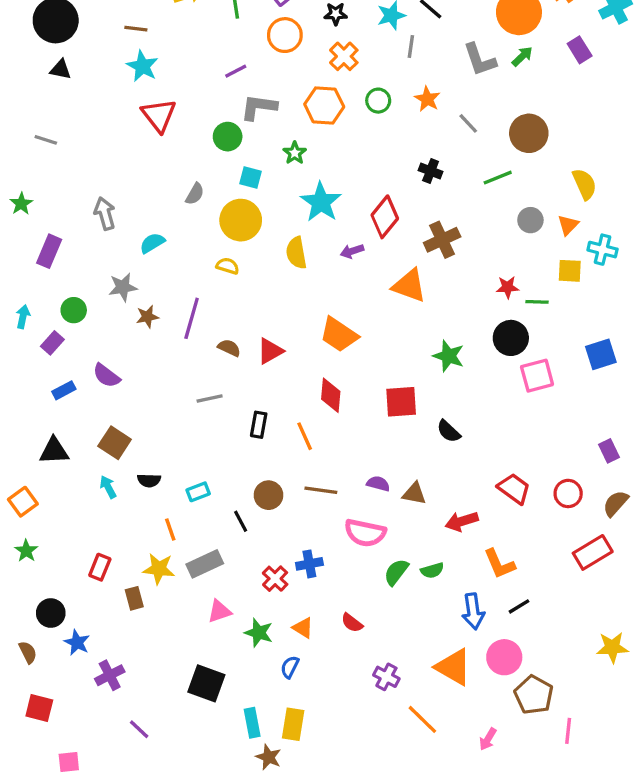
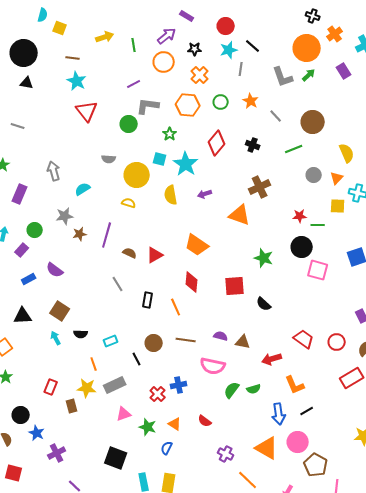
cyan square: (250, 178) -> (160, 159), moved
gray semicircle: (195, 194) -> (109, 159), turned 64
red diamond: (385, 217) -> (217, 143), moved
pink square: (537, 376) -> (318, 270), turned 30
gray line: (210, 399) -> (118, 284), turned 70

